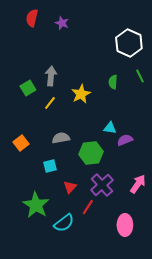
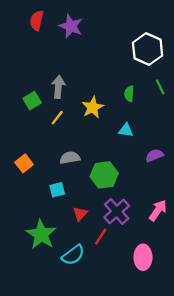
purple star: (62, 23) -> (71, 26), size x1.5
cyan triangle: (110, 128) -> (126, 130), moved
purple semicircle: (125, 140) -> (154, 155), moved

